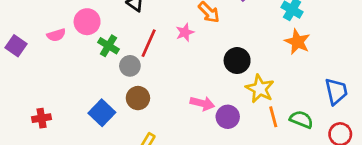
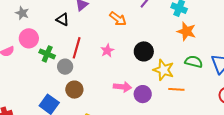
pink star: (185, 32) -> (107, 51), moved
orange line: (273, 117) -> (176, 89), turned -63
green semicircle: (301, 119) -> (194, 62), moved

